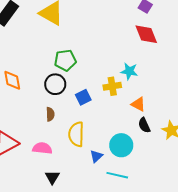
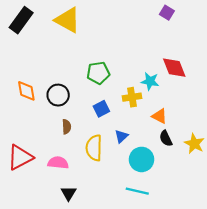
red diamond: (146, 34) -> (174, 68), moved
green pentagon: (65, 60) -> (98, 73), moved
black circle: (55, 84) -> (58, 95), moved
blue triangle: (96, 156) -> (121, 136), moved

